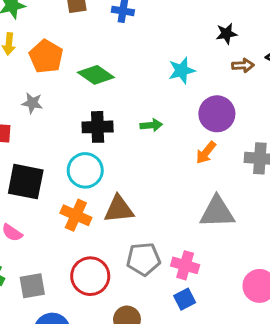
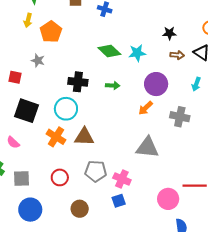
green diamond: (96, 75) -> (109, 51), moved
red circle: (90, 276) -> (60, 177), size x0.7

